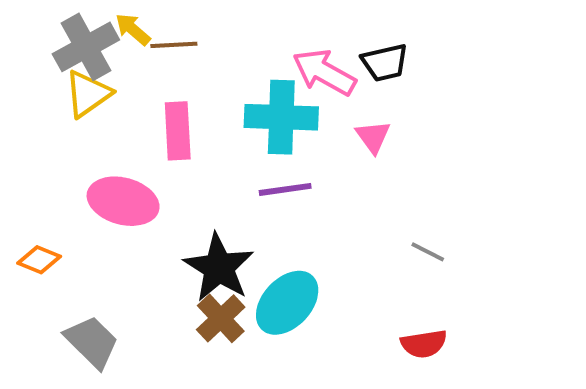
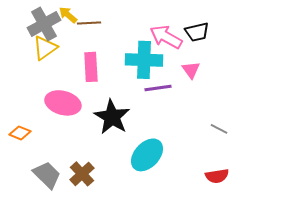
purple line: (285, 189) -> (158, 88), moved
black star: (219, 268) -> (112, 117), moved
brown cross: (221, 318) -> (82, 174), moved

